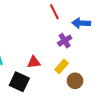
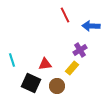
purple cross: (65, 41) -> (80, 50), moved
brown circle: (75, 81) -> (57, 86), moved

